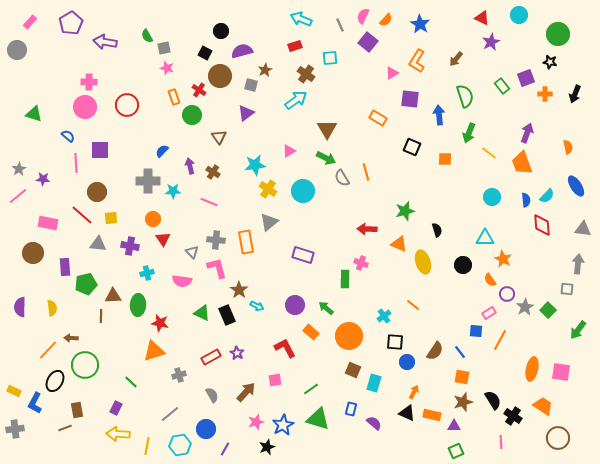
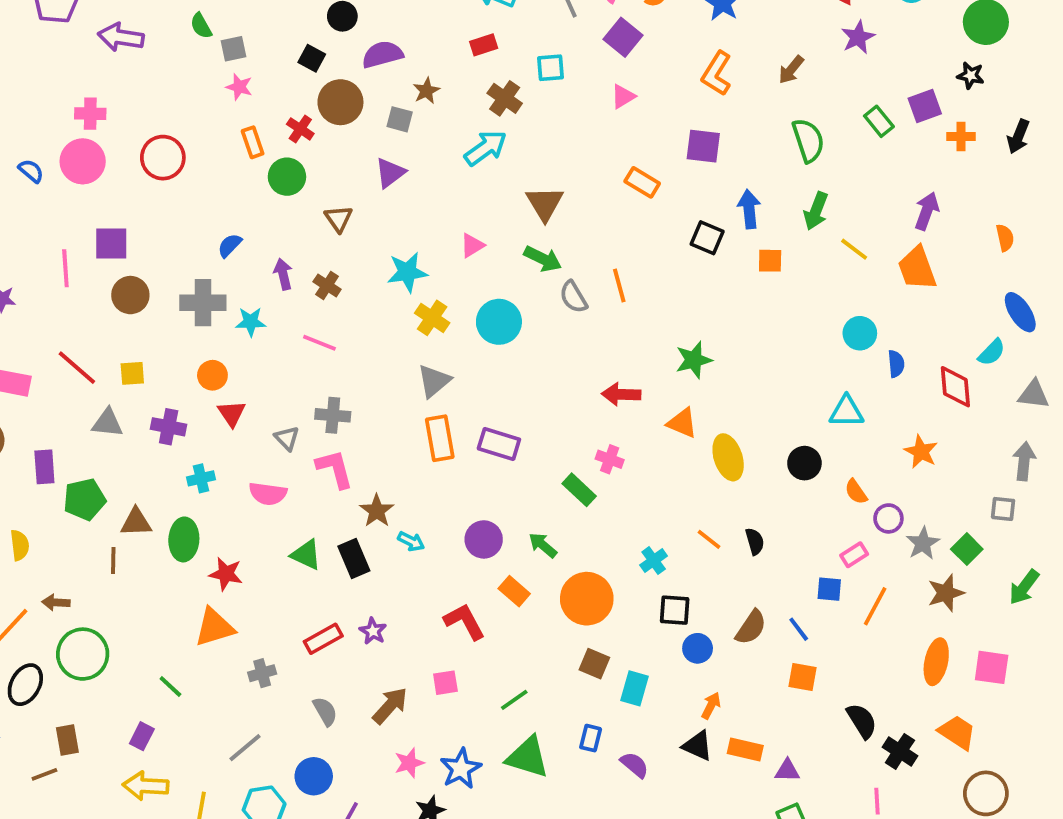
pink triangle: (392, 73) -> (623, 96), moved
blue arrow: (439, 115) -> (749, 209), moved
blue semicircle: (68, 136) -> (31, 171), moved
brown circle: (97, 192) -> (130, 295), moved
cyan semicircle: (547, 196) -> (992, 352), moved
blue semicircle: (526, 200) -> (896, 364), moved
black semicircle: (437, 230) -> (755, 541), moved
orange rectangle: (246, 242) -> (440, 438), moved
orange star: (503, 259) -> (921, 452), moved
green rectangle: (345, 279) -> (579, 490), turned -48
brown star: (463, 402) -> (946, 593), moved

